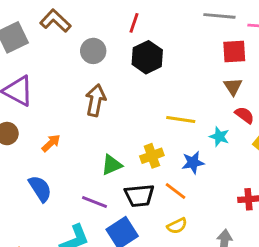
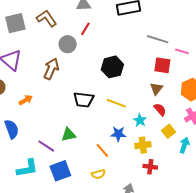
red line: (134, 23) -> (85, 29), moved
black hexagon: (147, 57) -> (112, 67), moved
brown arrow: (96, 100) -> (51, 69), moved
yellow cross: (152, 156) -> (143, 145), moved
green triangle: (112, 165) -> (69, 135), moved
black trapezoid: (139, 196) -> (84, 100), moved

